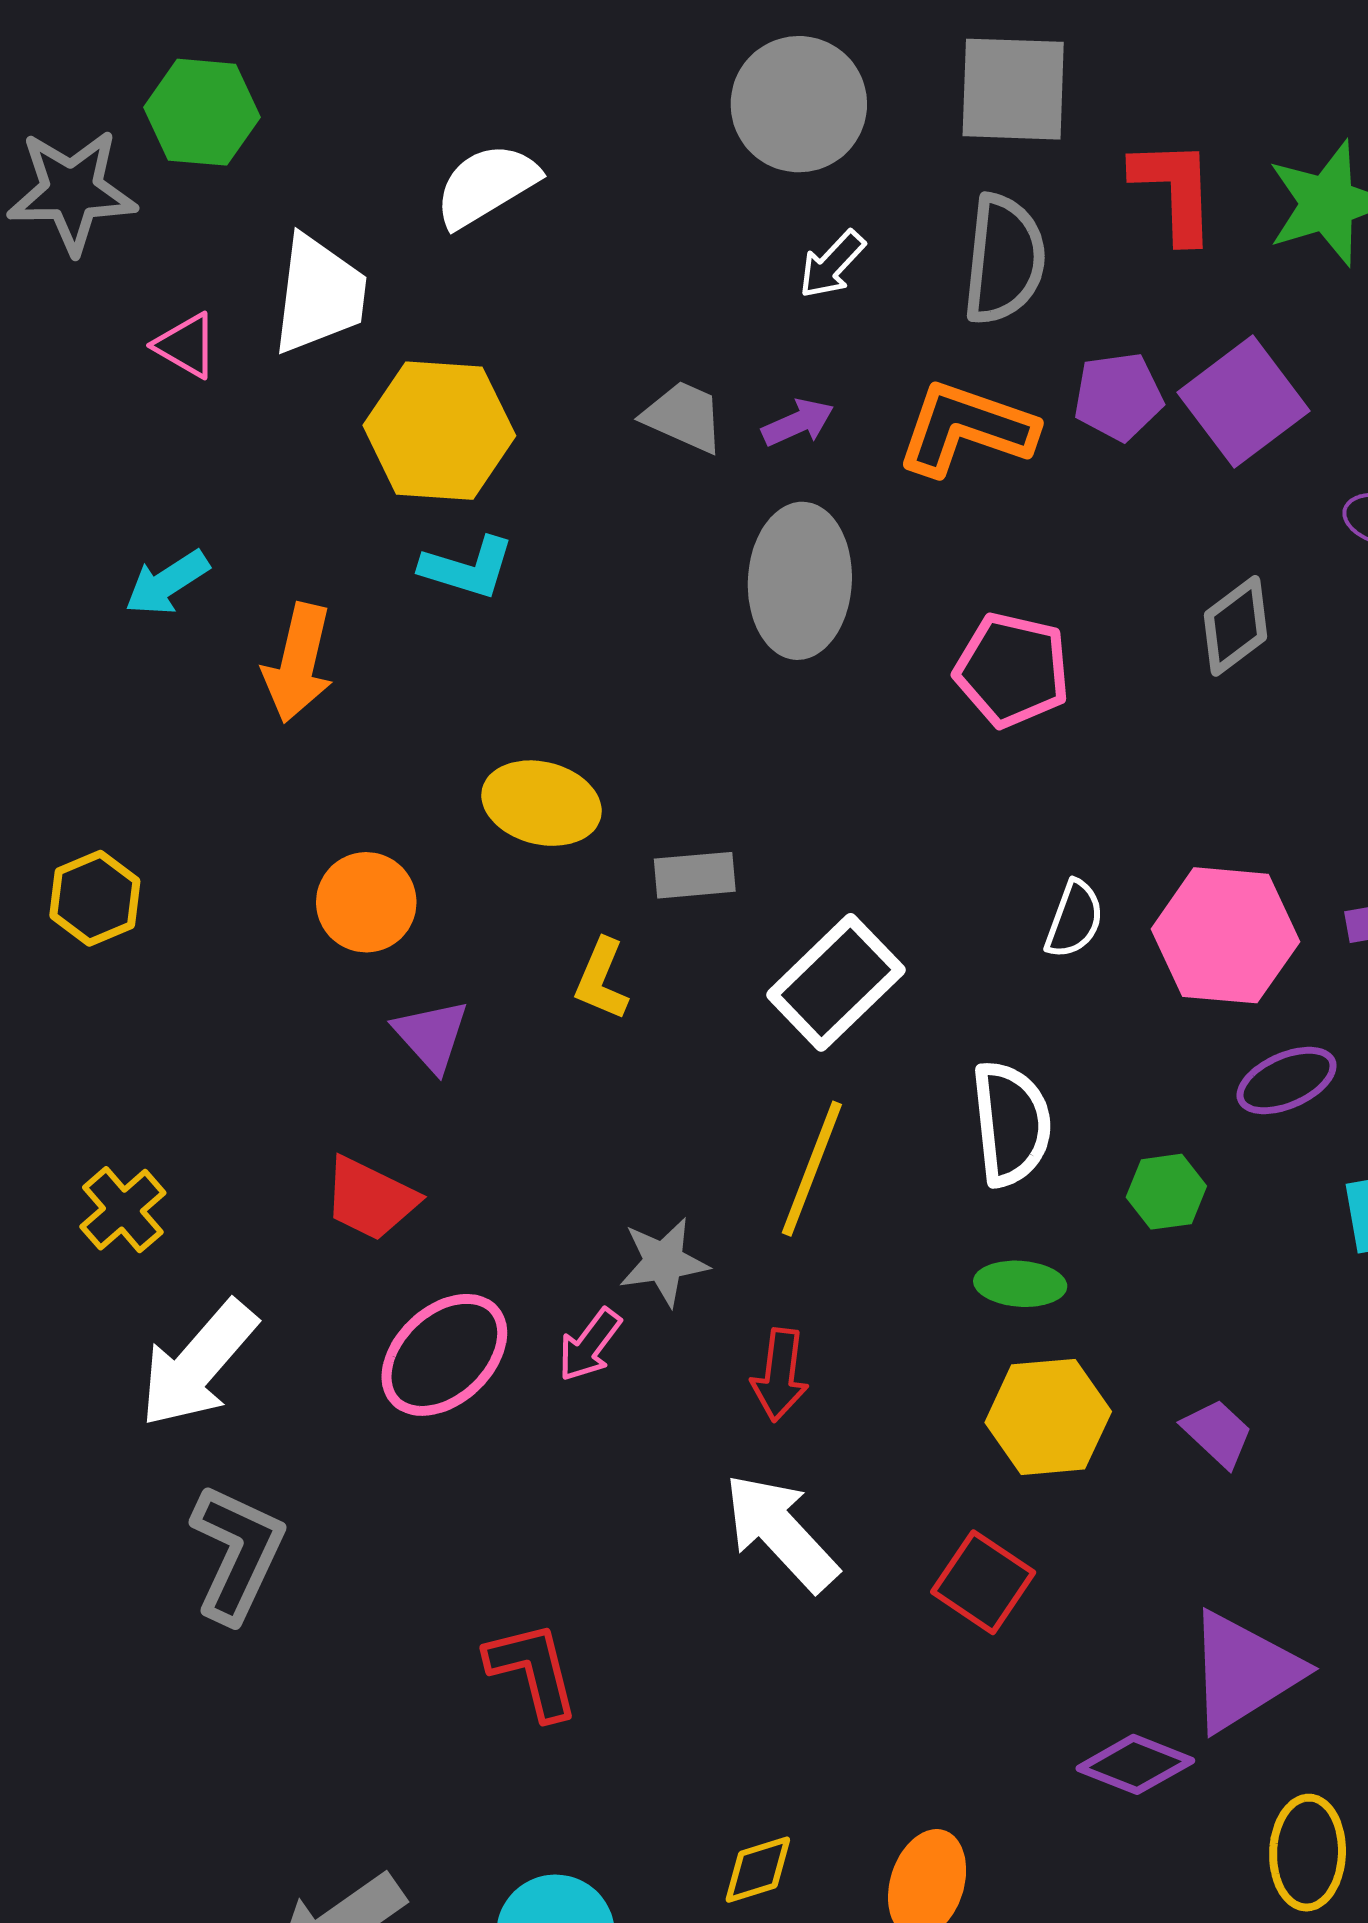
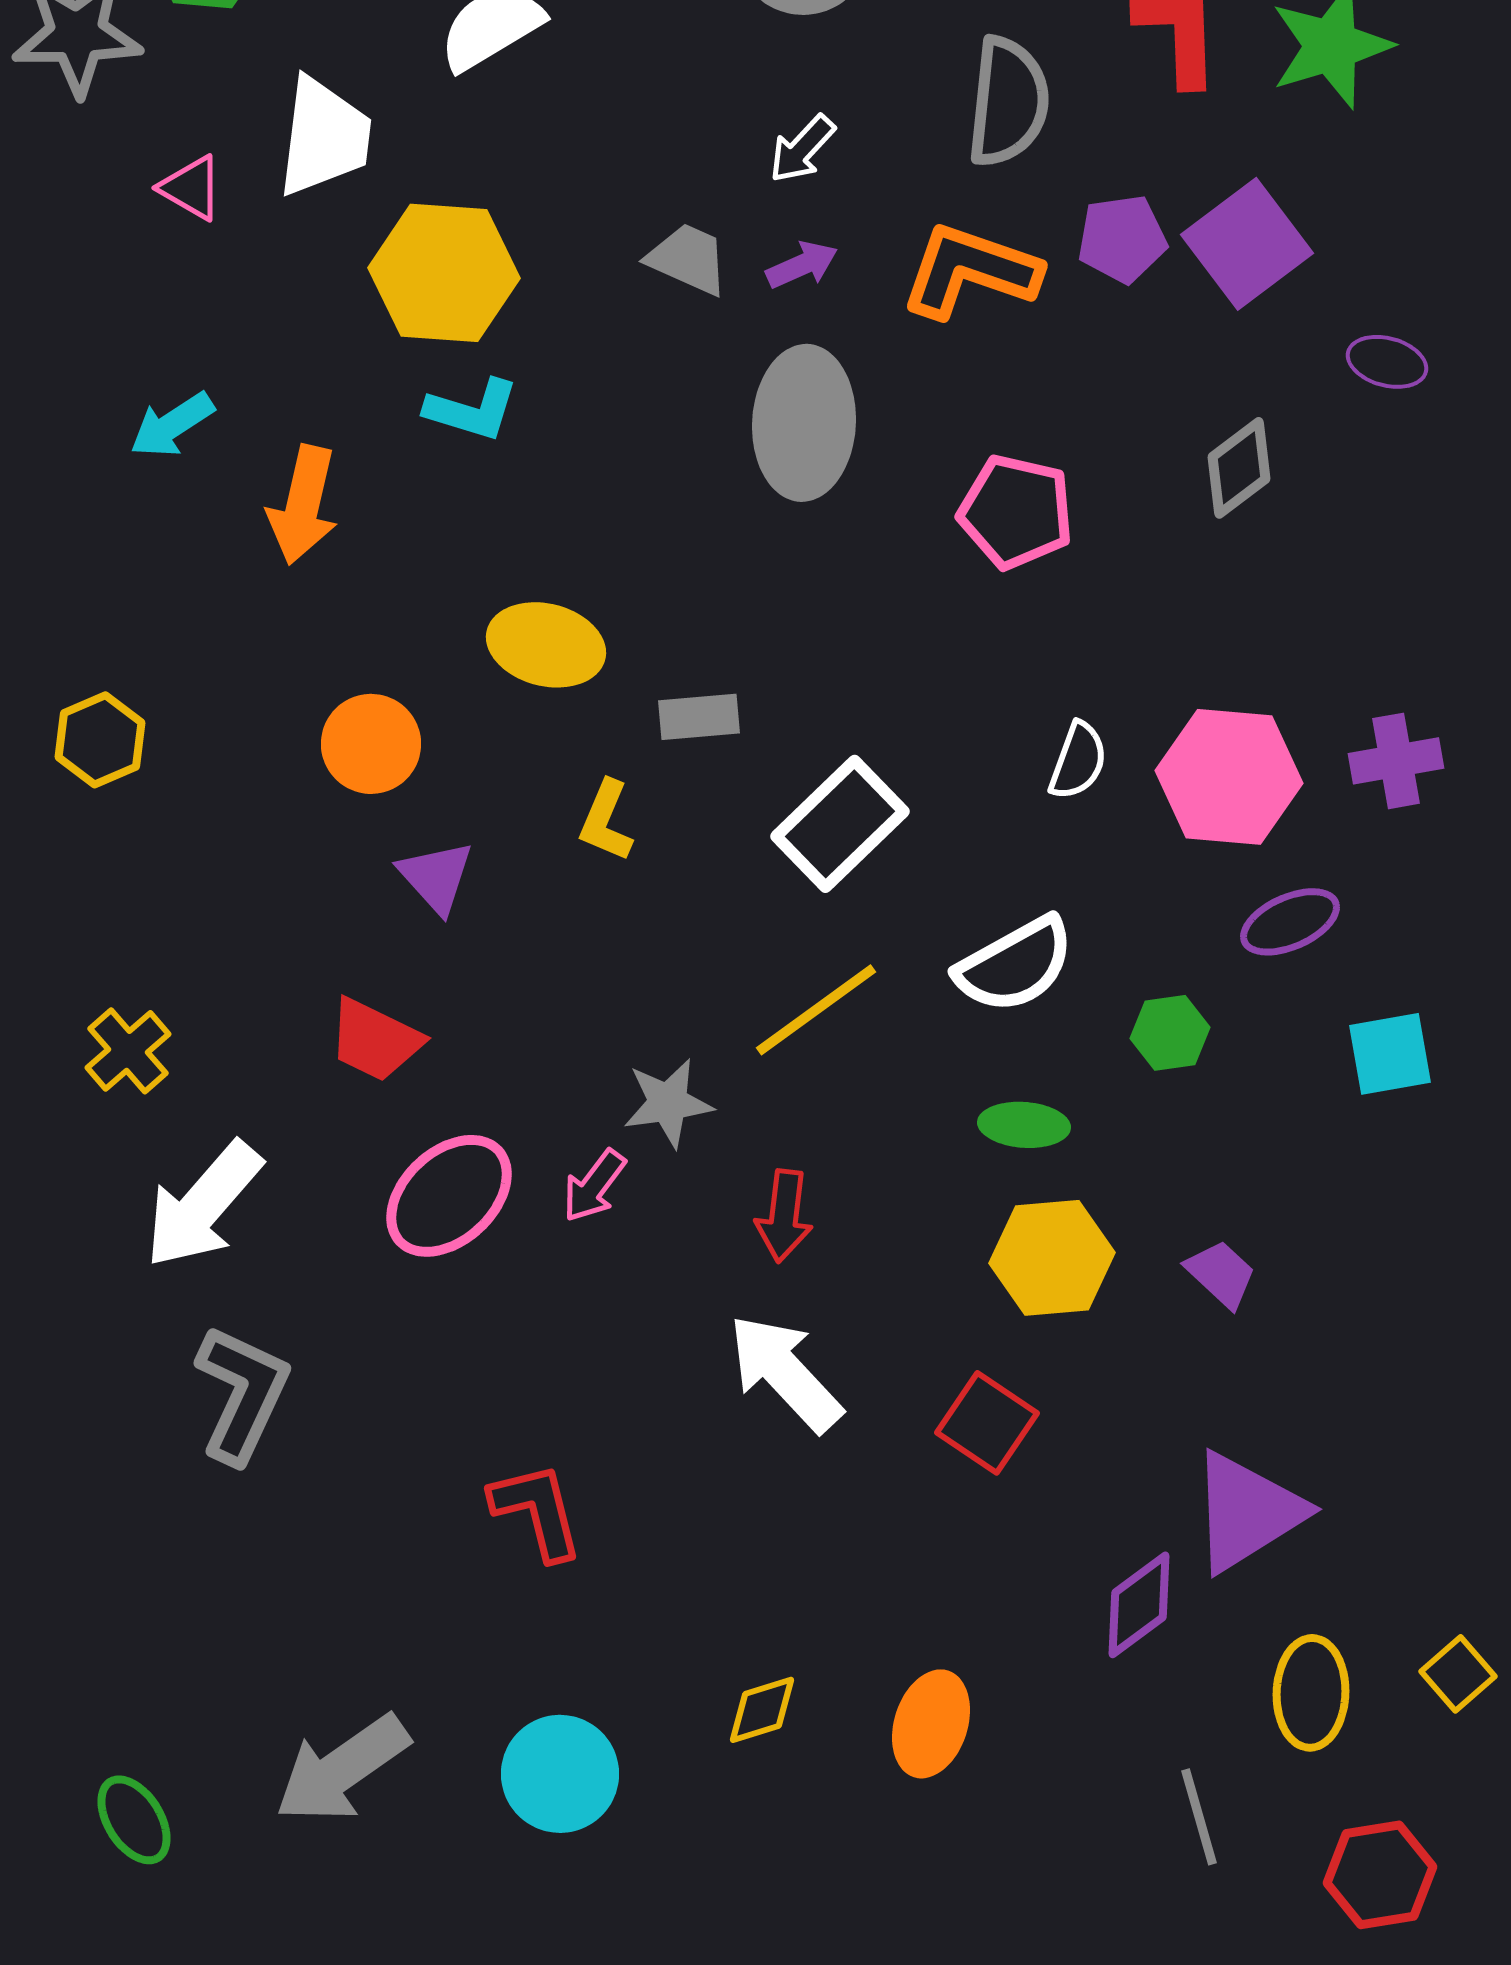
white arrow: (832, 264) -> (802, 149), moved
white semicircle: (1011, 1124) -> (1015, 965), turned 67
yellow line: (812, 1169) -> (816, 1010), turned 33
purple diamond: (1135, 1764) -> (1139, 1605), turned -58

